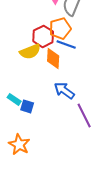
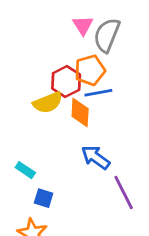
blue line: (66, 44) -> (98, 93), turned -30
blue square: (27, 106) -> (44, 198), moved

